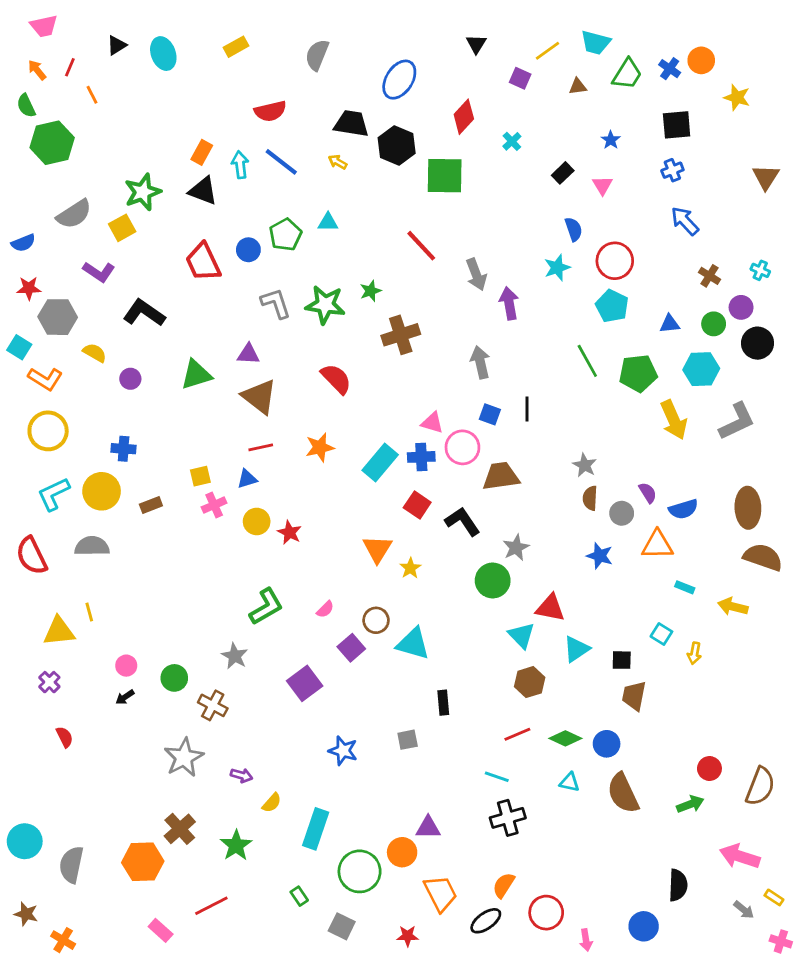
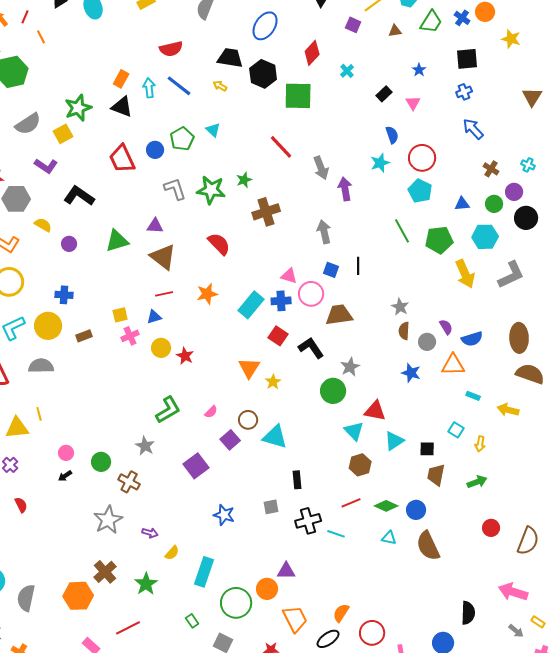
cyan triangle: (328, 222) -> (213, 130), turned 42
green arrow: (690, 804) -> (477, 482), moved
black cross: (508, 818) -> (308, 521), moved

